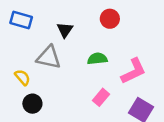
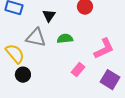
green semicircle: (97, 59) -> (65, 39), moved
yellow semicircle: (22, 77) -> (15, 54), size x1.5

